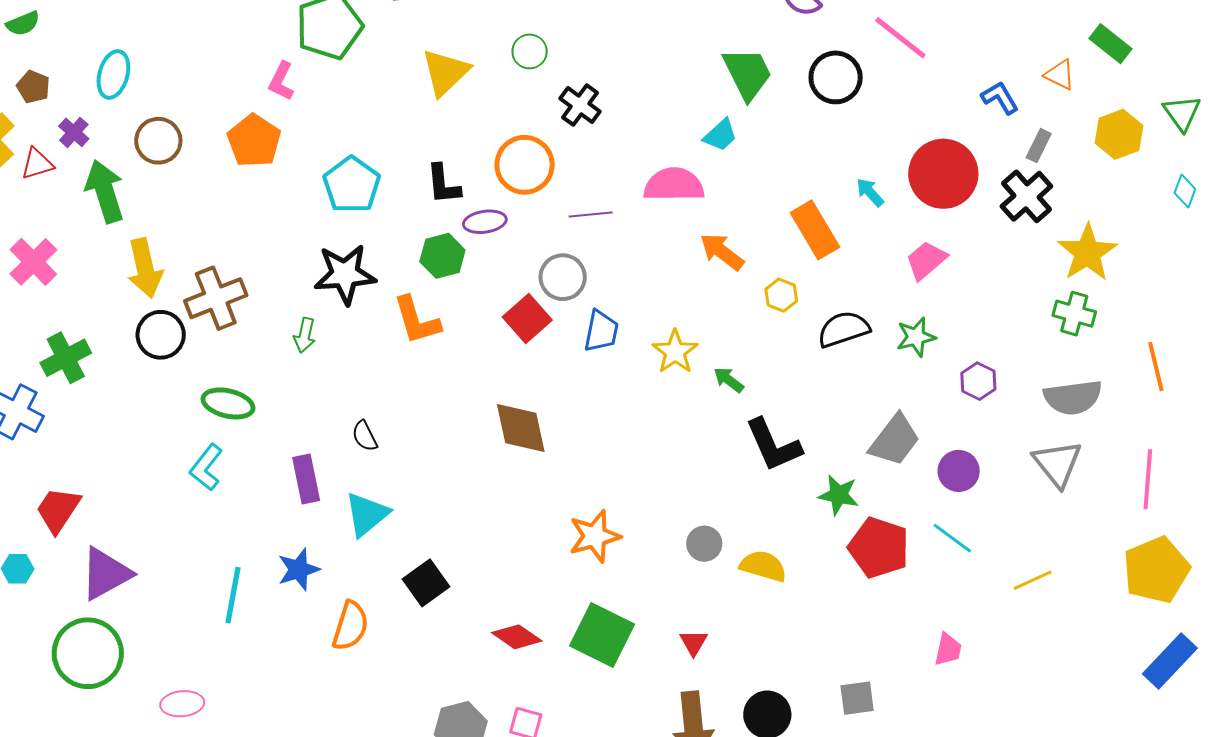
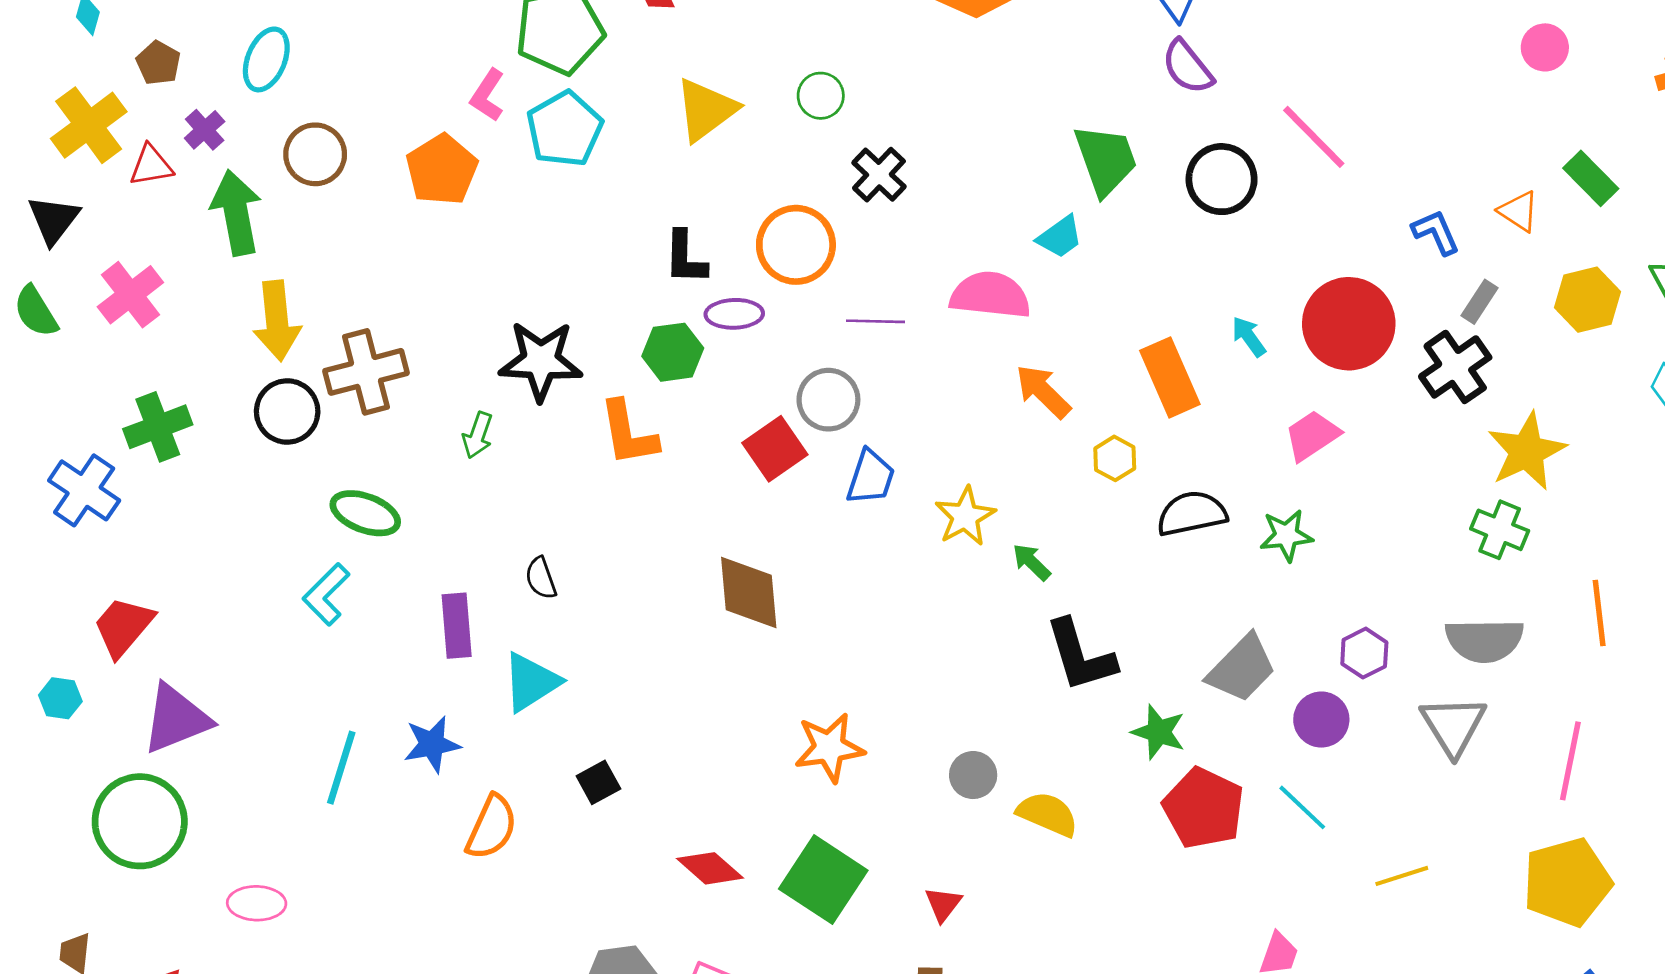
cyan pentagon: (352, 185) -> (565, 129), moved
purple hexagon: (978, 381) -> (1364, 653), moved
black square: (426, 583) -> (598, 782), size x0.7

